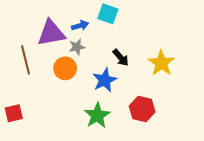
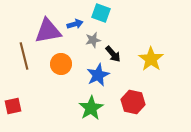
gray star: (77, 47) -> (93, 40), moved

